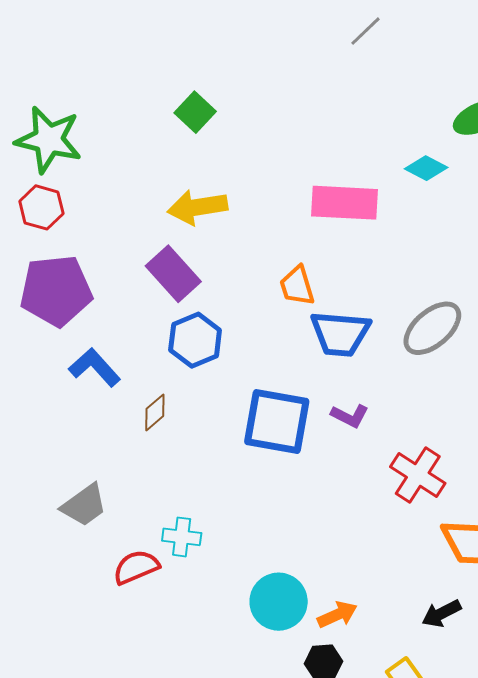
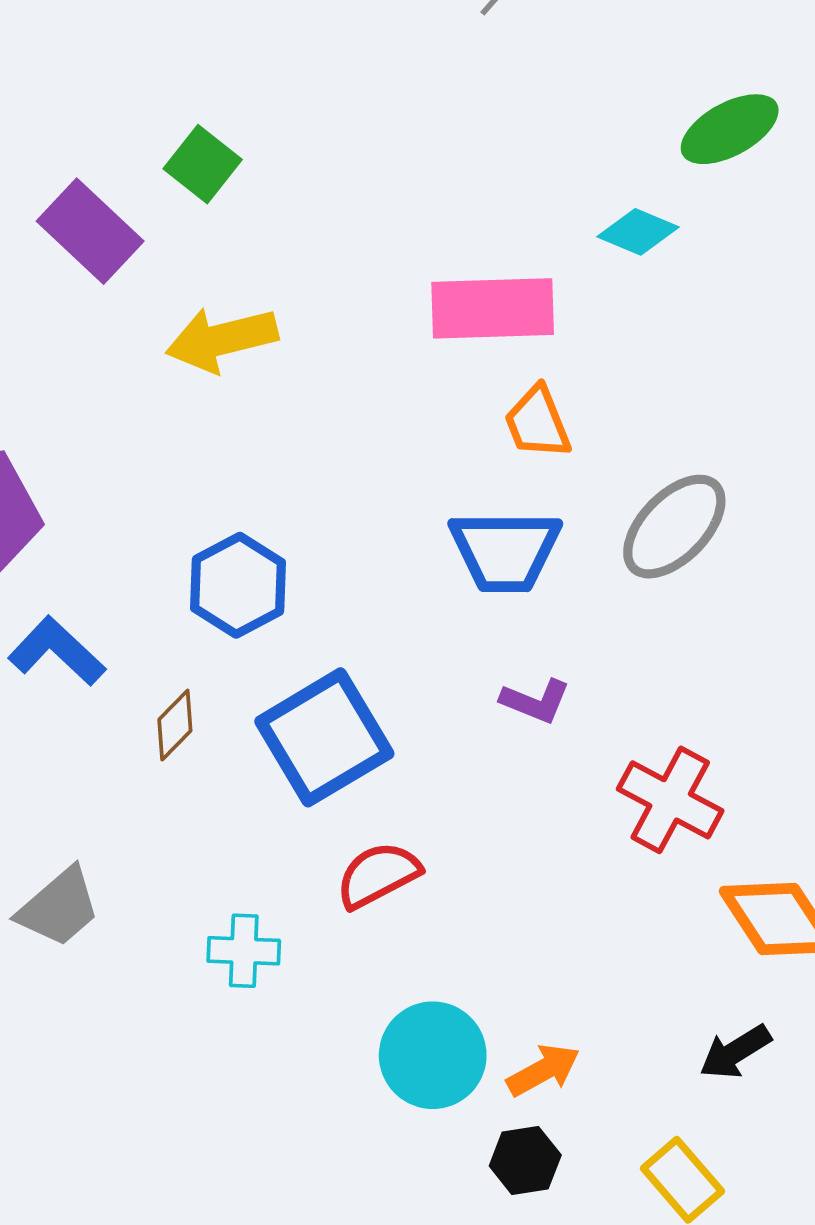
purple rectangle: (173, 274) -> (90, 231), moved
orange trapezoid: (297, 286) -> (537, 422), moved
blue square: (277, 422) -> (324, 737), moved, turned -36
red semicircle: (136, 567) -> (378, 875), moved

